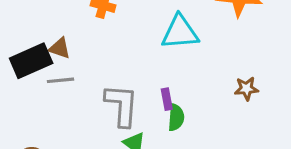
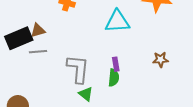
brown triangle: (60, 48) -> (38, 30), turned -35
purple rectangle: (167, 99) -> (116, 64), moved

